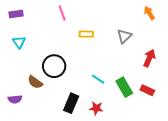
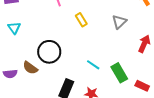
yellow rectangle: (86, 34) -> (81, 20), turned 56
red rectangle: (147, 90) -> (142, 86), moved
purple semicircle: (15, 99) -> (10, 74), moved

